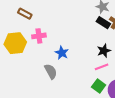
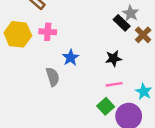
black rectangle: (103, 23) -> (122, 23), moved
black star: (104, 51) -> (113, 58), moved

